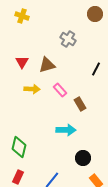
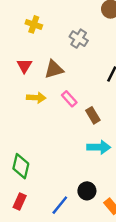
yellow cross: (22, 16) -> (34, 24), moved
cyan arrow: (66, 130) -> (99, 147), moved
black circle: (83, 158) -> (87, 191), moved

